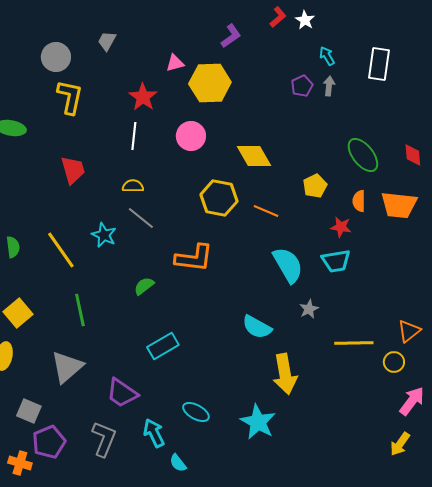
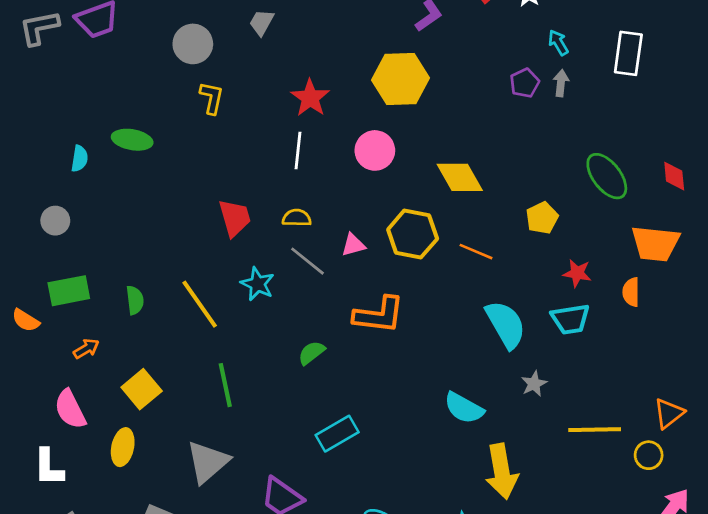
pink triangle: (175, 63) -> (353, 245), moved
yellow L-shape: (70, 97) -> (212, 98), size x0.7
red trapezoid: (73, 170) -> (235, 218), moved
orange semicircle: (359, 201) -> (631, 292), moved

